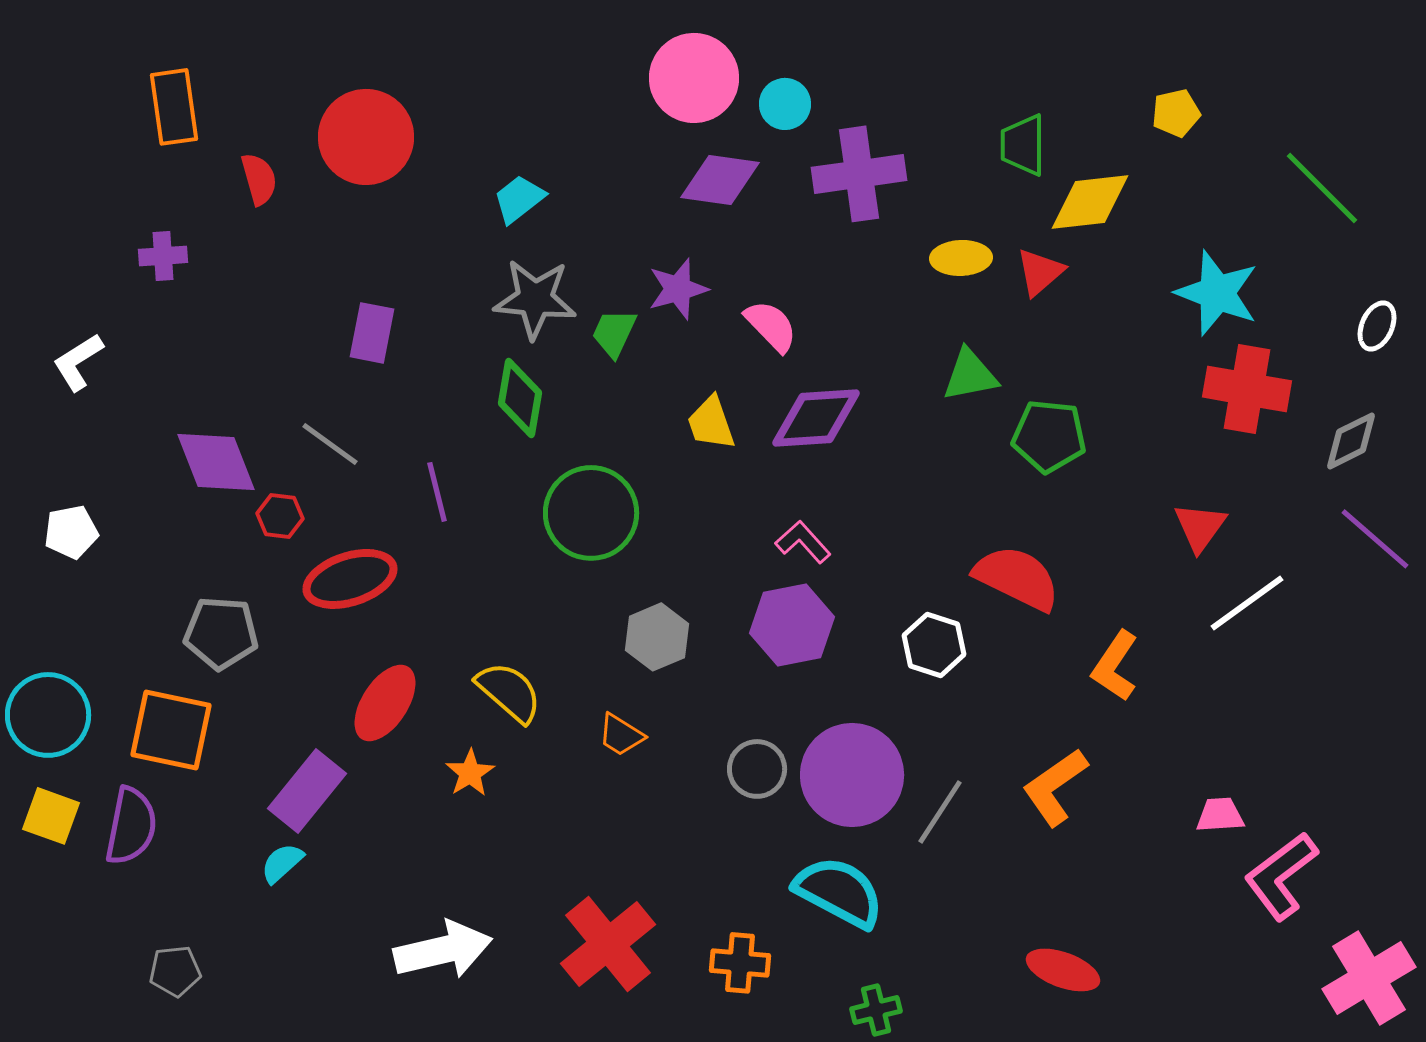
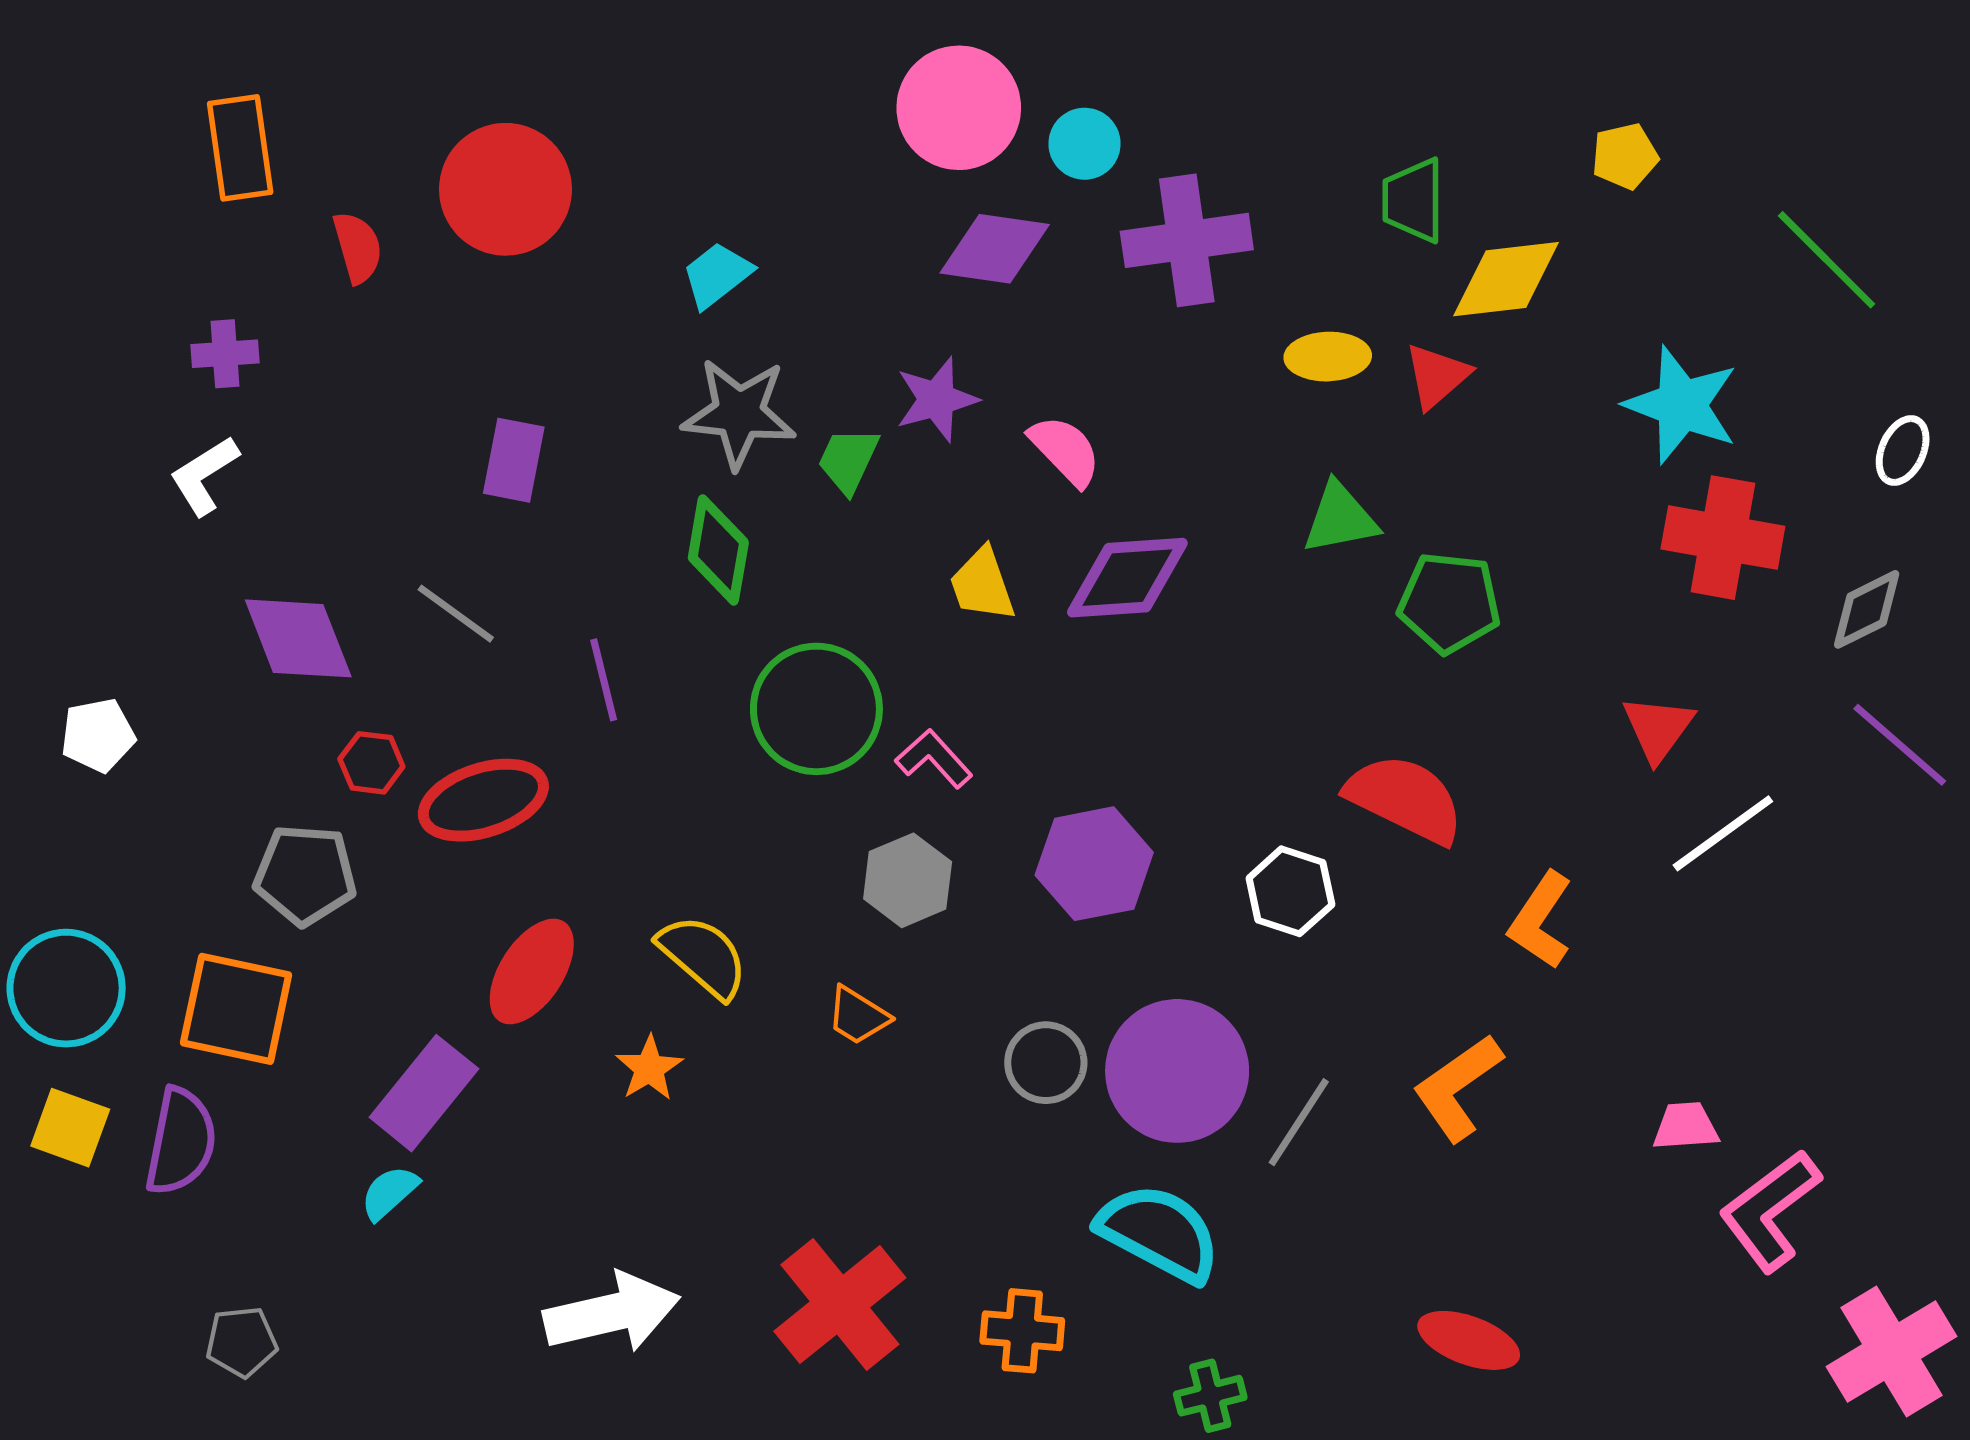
white L-shape: (78, 362) -> (204, 475), moved
red hexagon: (280, 516) -> (371, 763), moved
pink L-shape: (803, 542) -> (934, 759), moved

